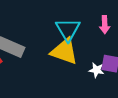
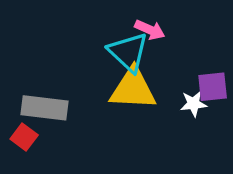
pink arrow: (105, 25) -> (150, 30), moved, turned -48

